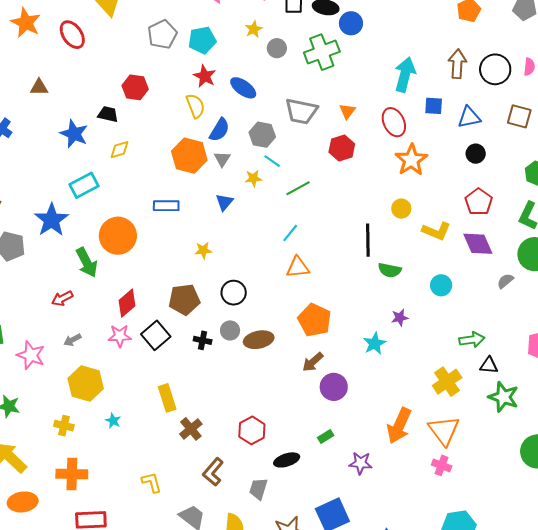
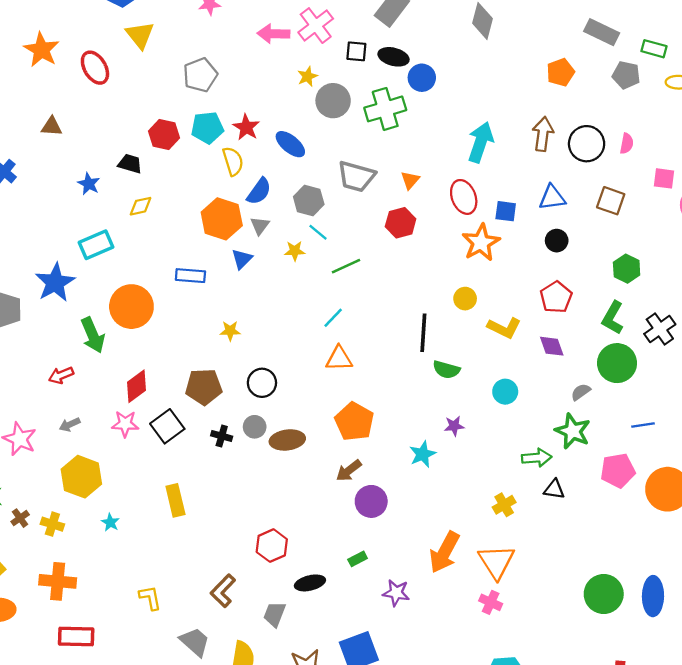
cyan pentagon: (202, 40) -> (207, 128), moved
gray circle: (277, 48) -> (333, 101), size x1.5
blue square: (434, 106) -> (506, 211), moved
blue star: (74, 134) -> (89, 184), size x0.7
blue triangle: (224, 202) -> (242, 259), moved
purple diamond: (478, 244) -> (552, 346), size x0.7
yellow cross: (447, 382) -> (504, 505), size x0.7
green star: (503, 397) -> (573, 431), moved
brown cross: (191, 429) -> (20, 518), moved, size x0.7

